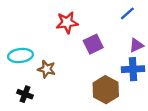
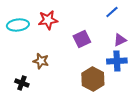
red star: (67, 23) -> (48, 20), moved
cyan ellipse: (20, 56) -> (18, 25), moved

